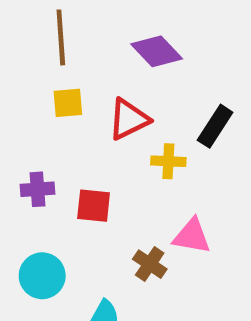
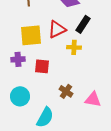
yellow square: (68, 103) -> (31, 35), moved, size x1.6
black rectangle: (215, 126) -> (83, 24), moved
pink triangle: (192, 236) -> (93, 99), moved

